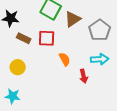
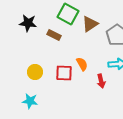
brown rectangle: (24, 38) -> (54, 35), moved
red square: (47, 38) -> (64, 73), moved

